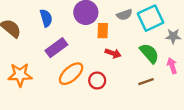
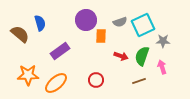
blue semicircle: (46, 18) -> (40, 23), moved
red arrow: (113, 53) -> (121, 56), moved
green semicircle: (149, 53) -> (142, 56), turned -120
orange ellipse: (71, 74) -> (56, 83), moved

